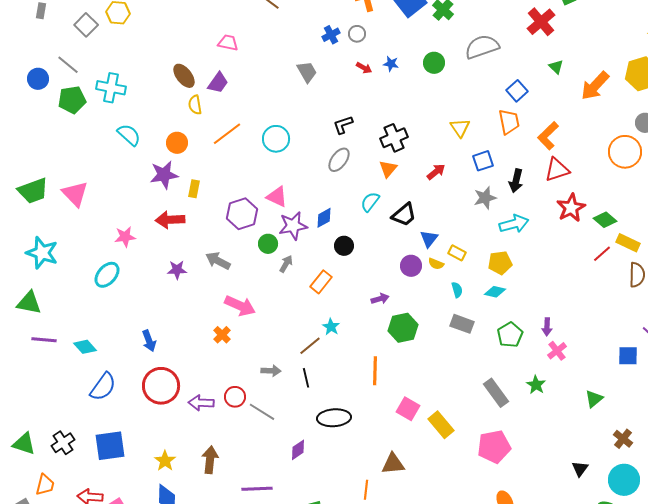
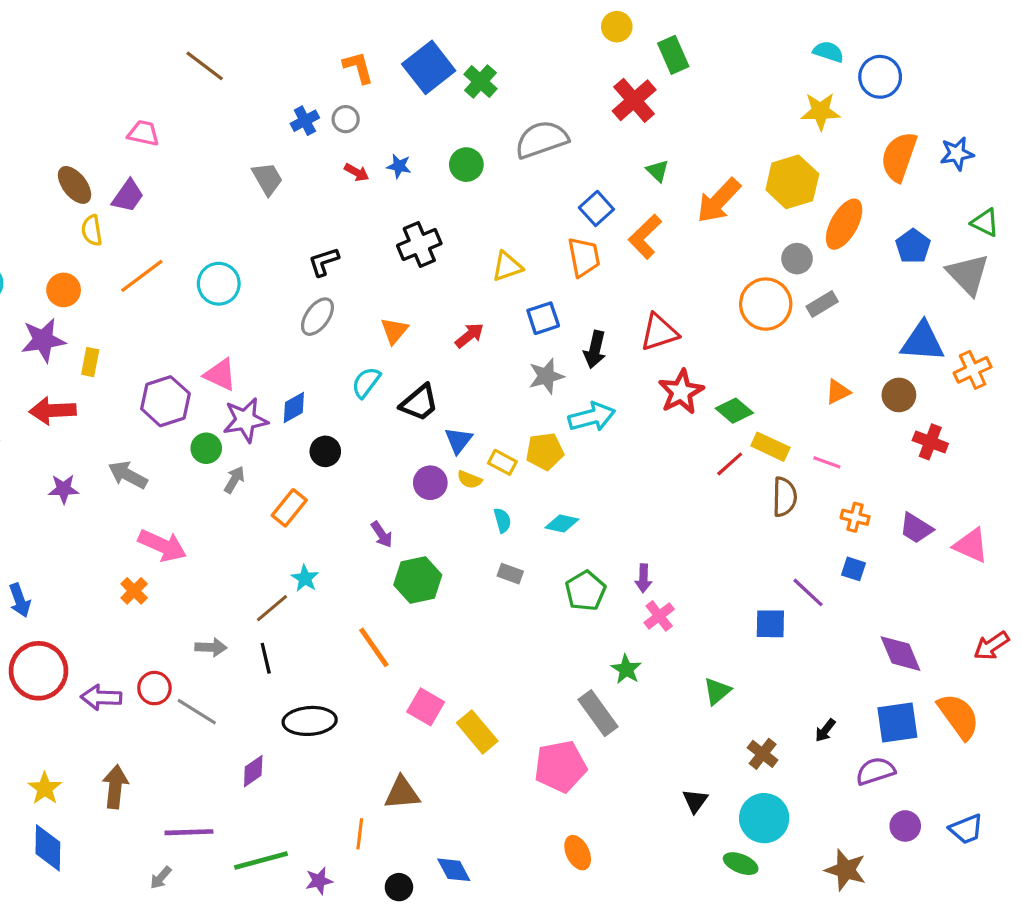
yellow triangle: (460, 128) -> (507, 266), turned 45
orange L-shape: (548, 136) -> (645, 237), moved
black cross: (394, 138) -> (419, 244), moved
yellow pentagon: (500, 263) -> (545, 451), moved
purple arrow: (380, 299) -> (382, 534), turned 72
gray rectangle: (462, 324) -> (510, 574), size x0.7
orange line: (375, 371) -> (374, 647), turned -36
gray rectangle: (496, 393) -> (598, 713), moved

